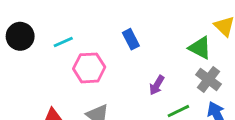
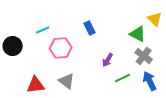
black circle: (20, 36) -> (13, 46), moved

